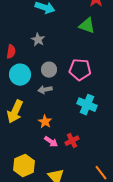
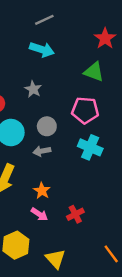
pink pentagon: (80, 70) -> (85, 110), moved
cyan cross: (87, 105) -> (90, 147), moved
pink arrow: (51, 142) -> (39, 214), moved

